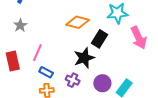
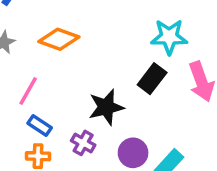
orange diamond: (78, 22) -> (59, 39), moved
black rectangle: (100, 39) -> (152, 79), moved

